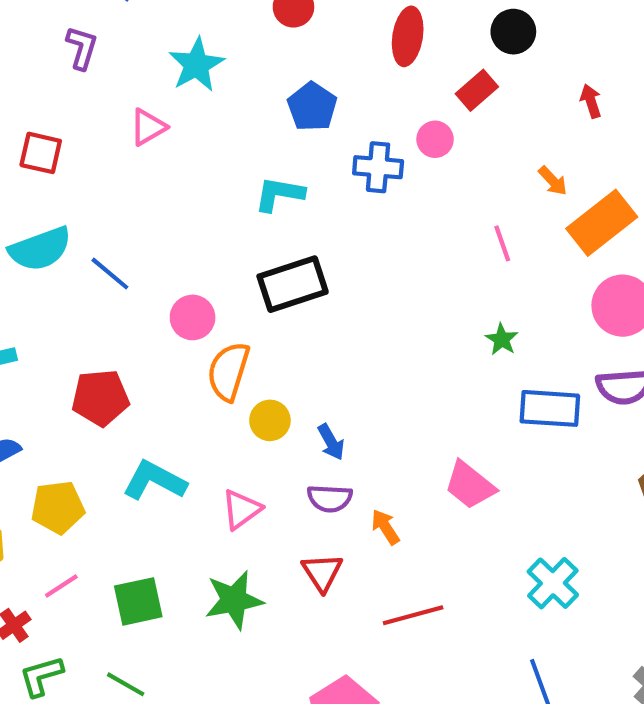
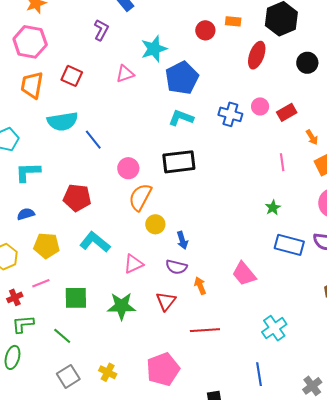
red rectangle: (477, 90) -> (287, 112), moved
blue pentagon: (312, 107) -> (182, 78), moved, size x1.4

